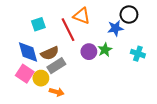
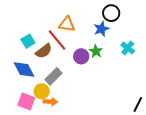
brown semicircle: (50, 53) -> (44, 51), moved
cyan cross: (138, 54) -> (128, 48), turned 32
pink square: (25, 74) -> (26, 101), moved
orange arrow: (57, 92) -> (50, 102), moved

